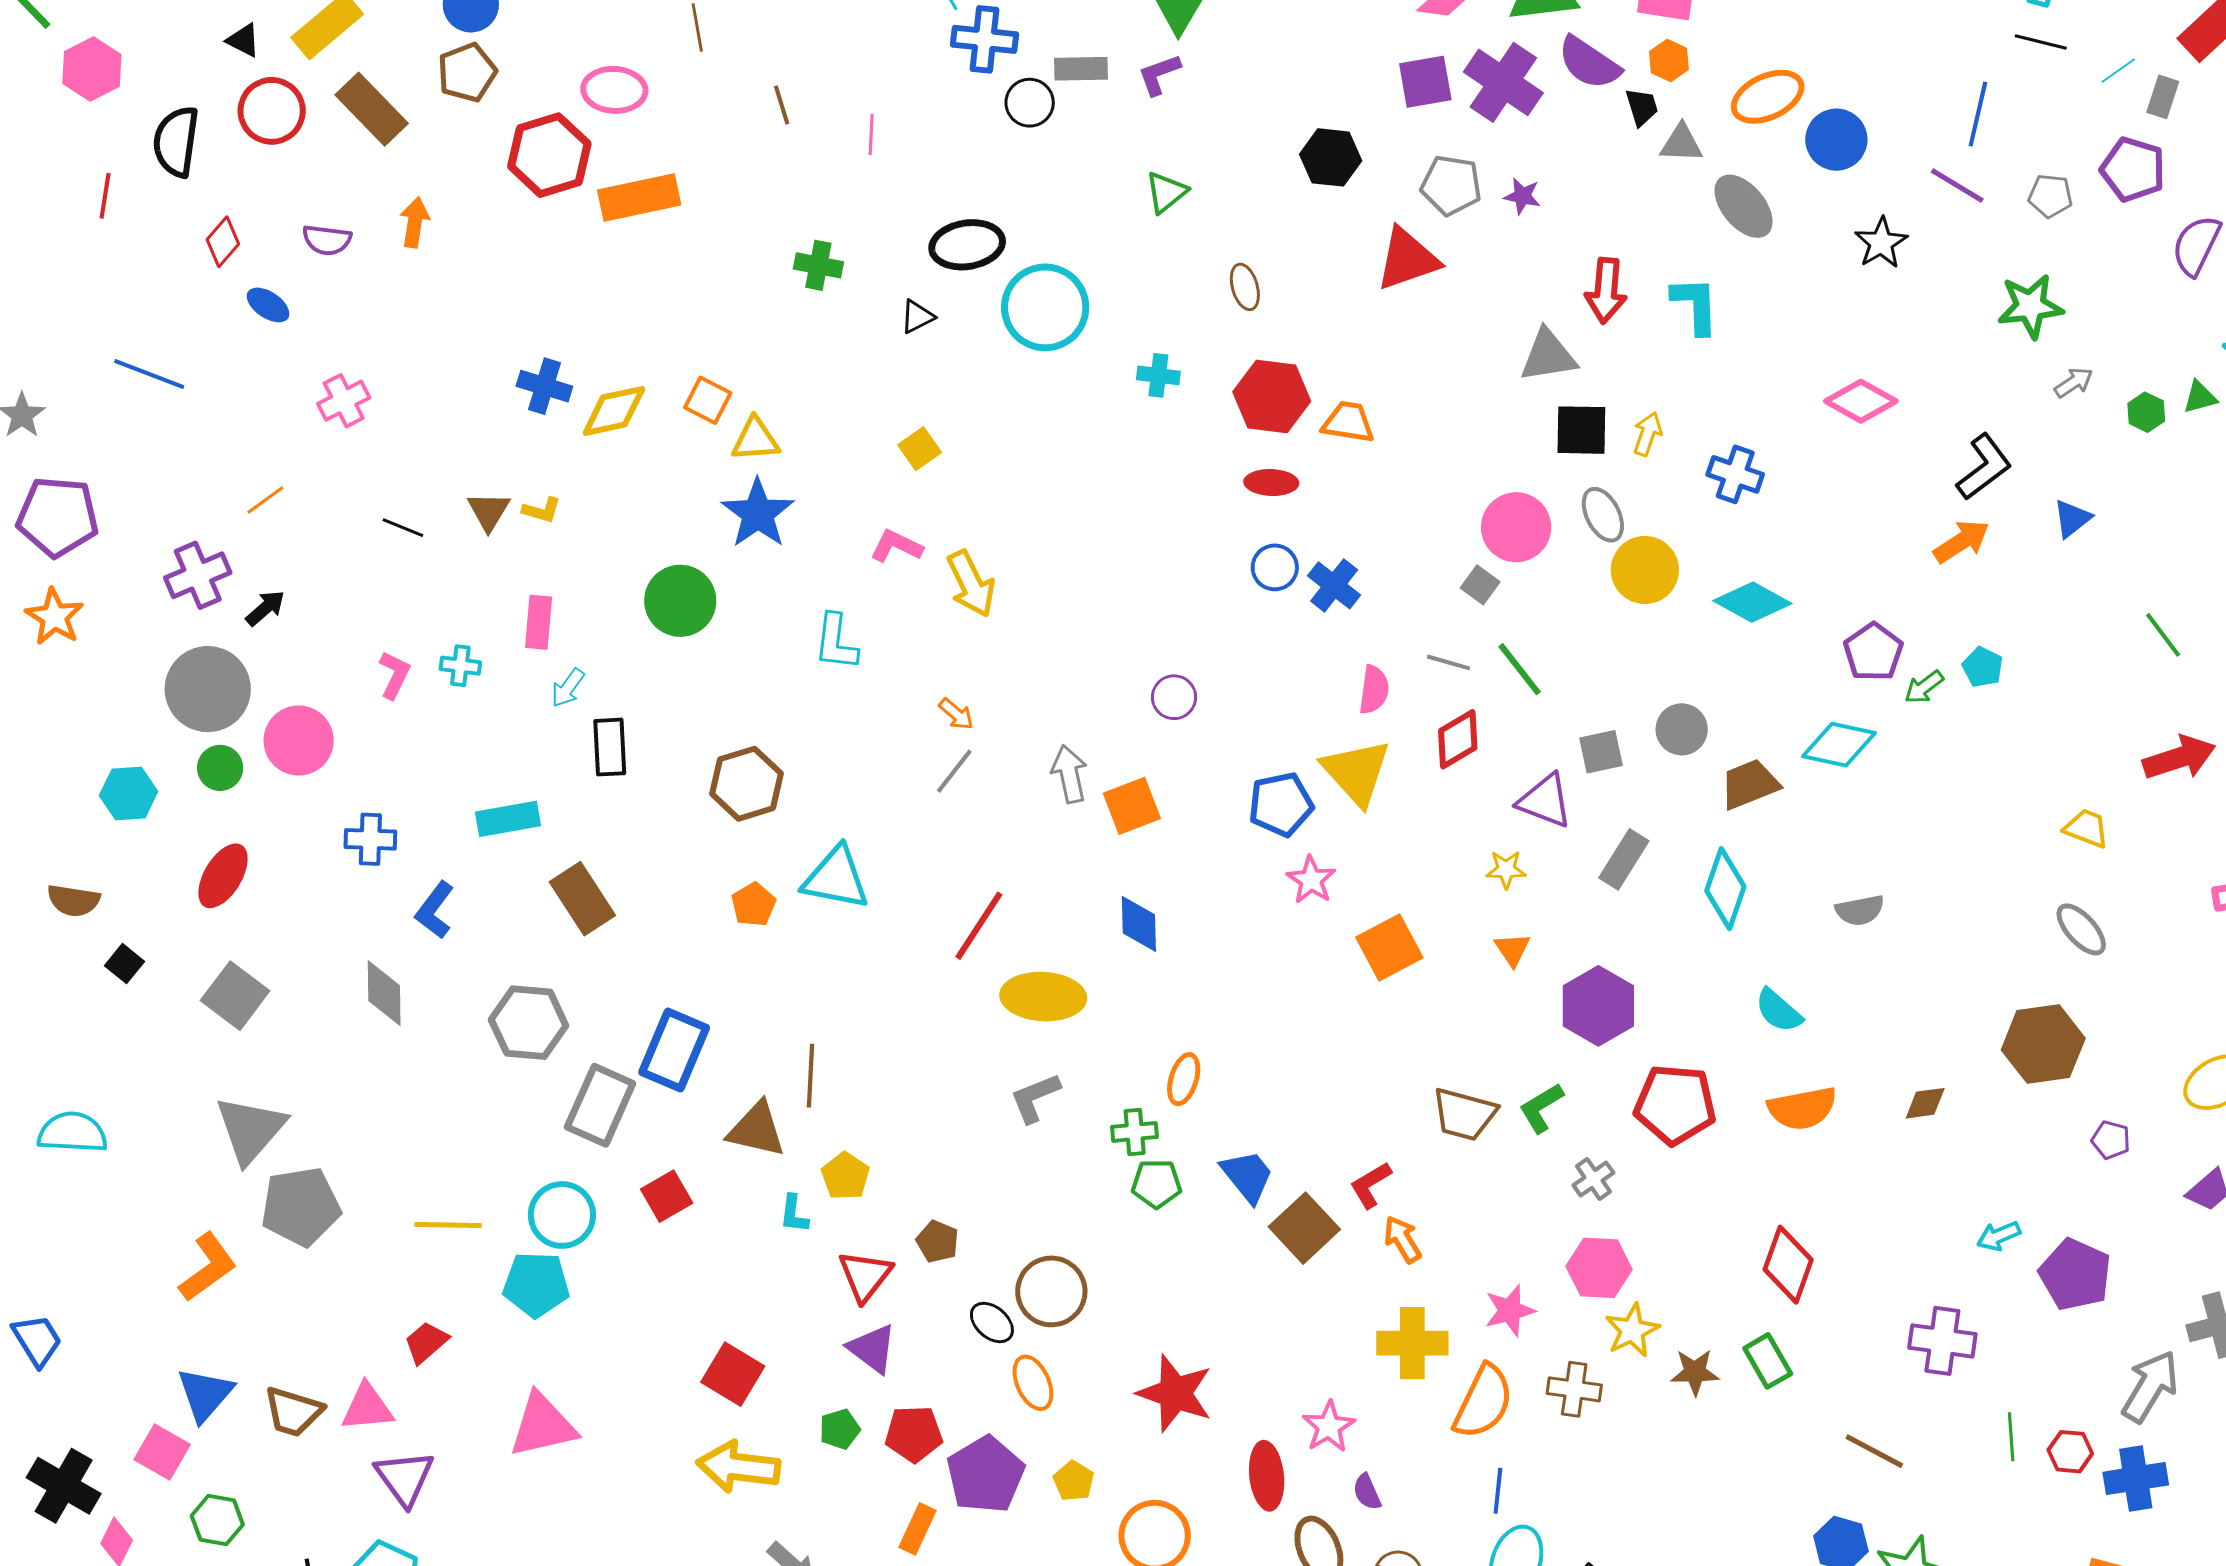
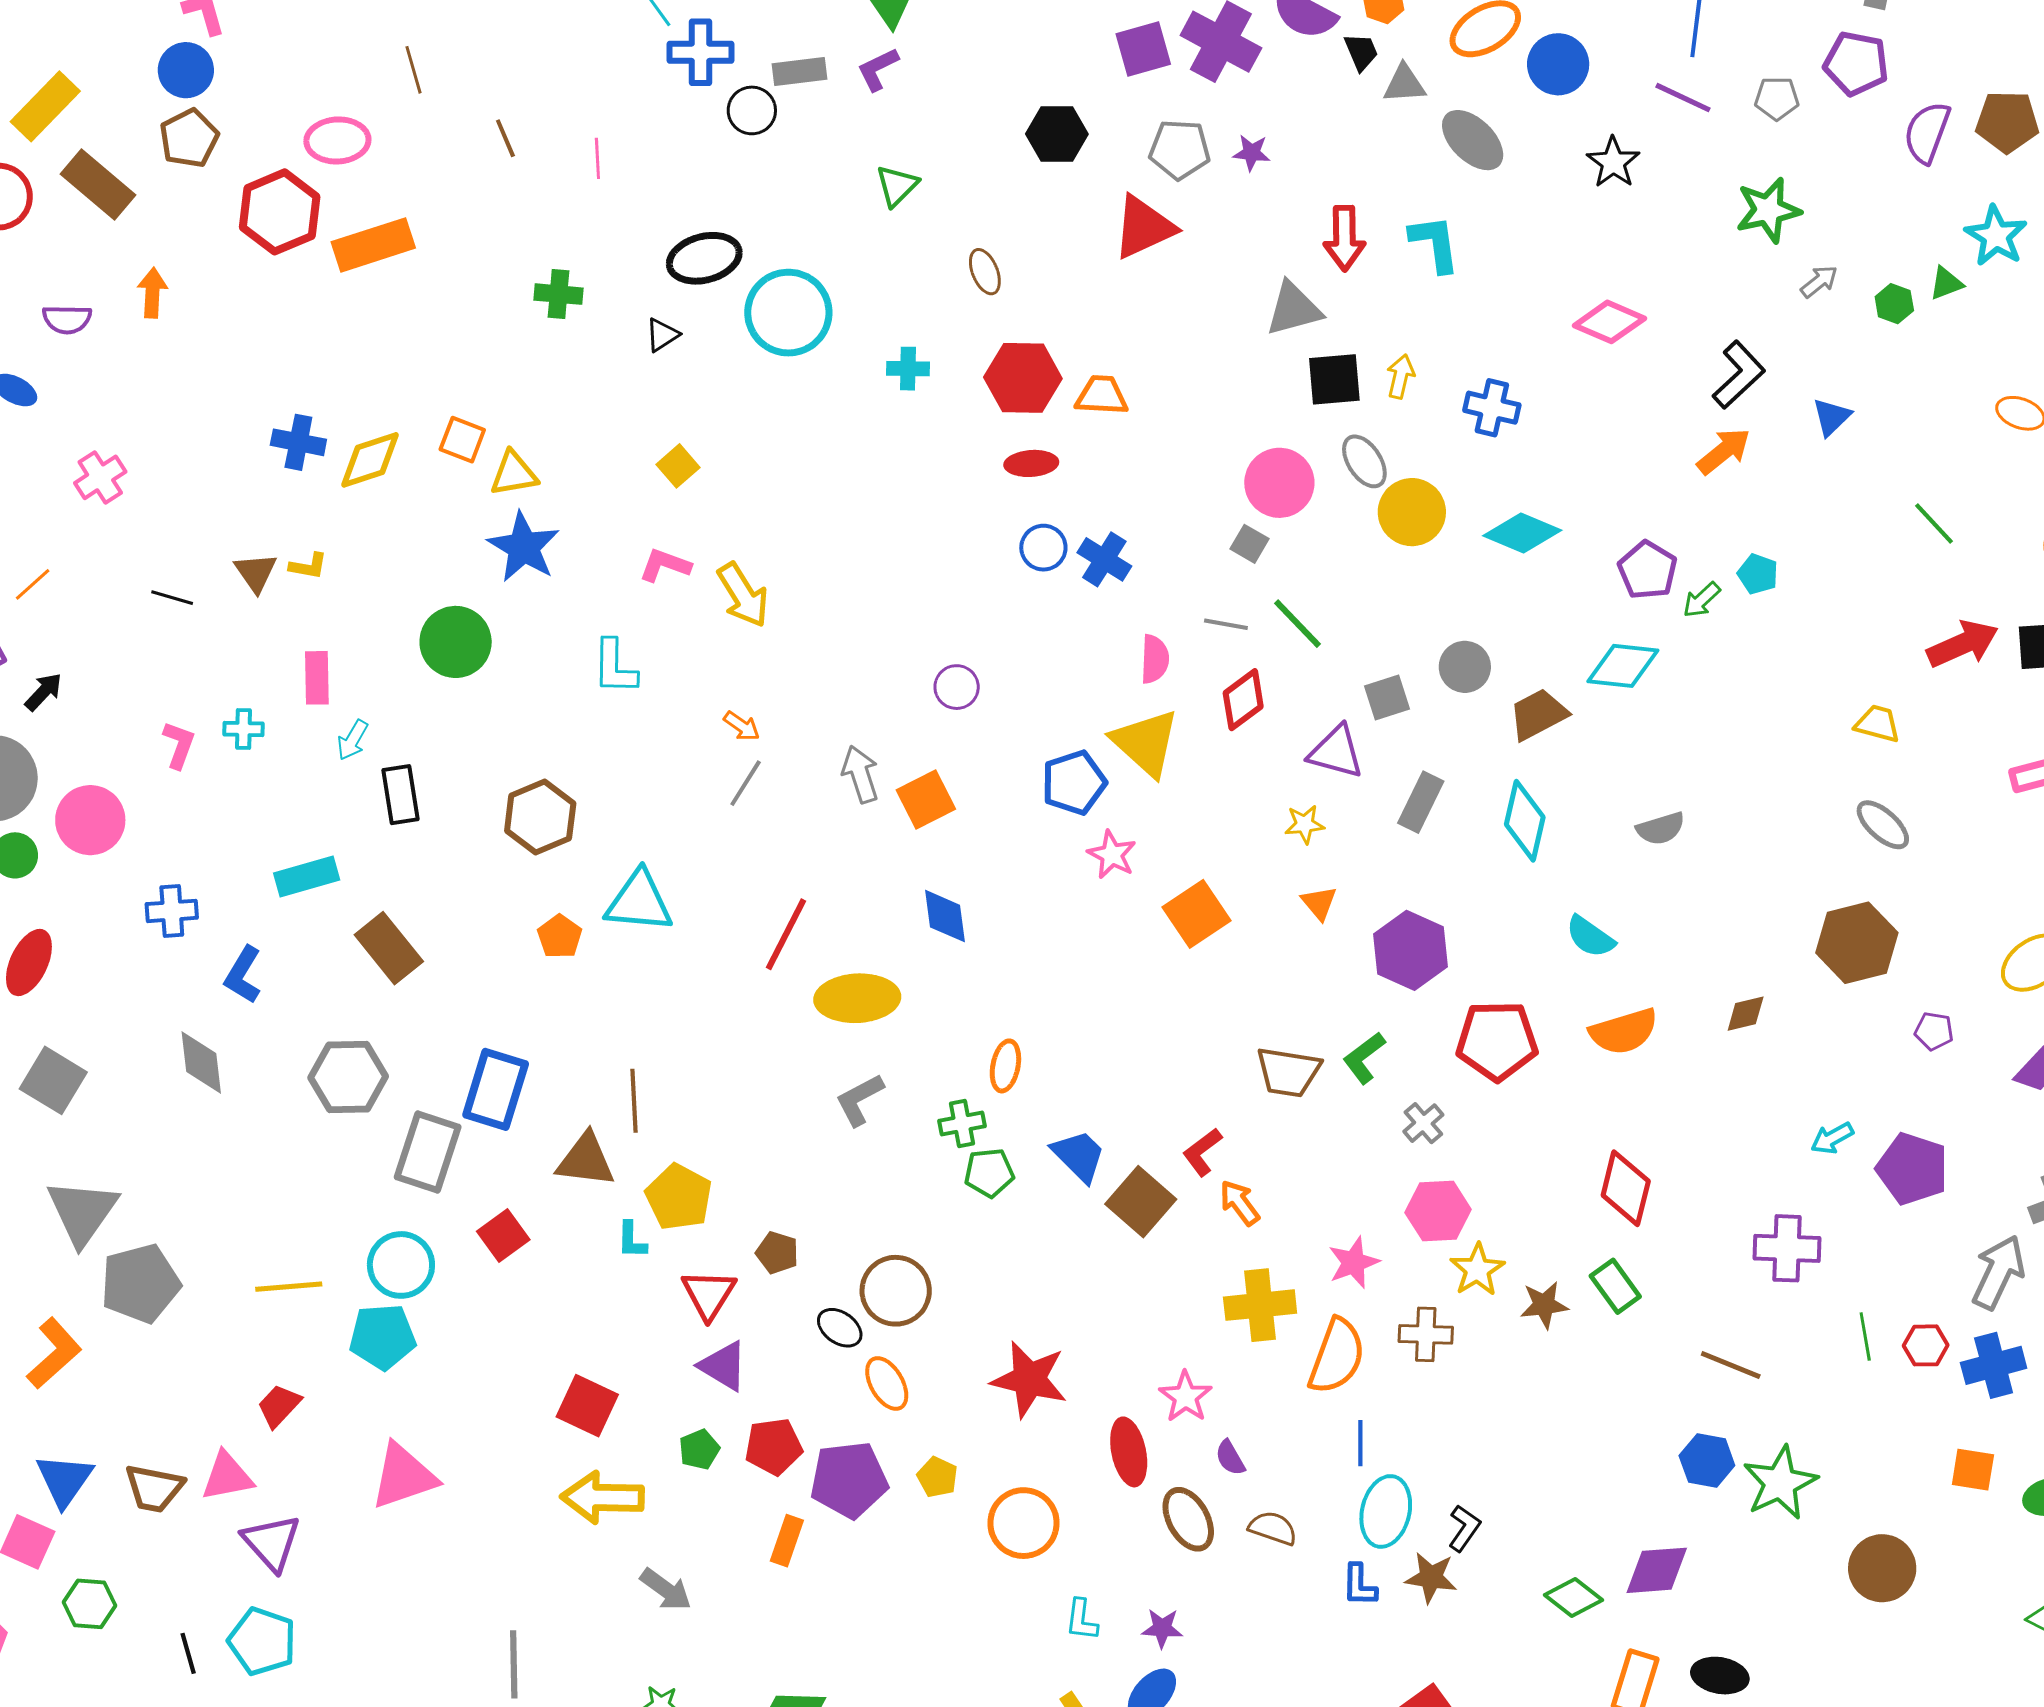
yellow pentagon: (845, 1176) -> (679, 1197), size x1.4
purple pentagon: (986, 1475) -> (849, 1480), turned 30

